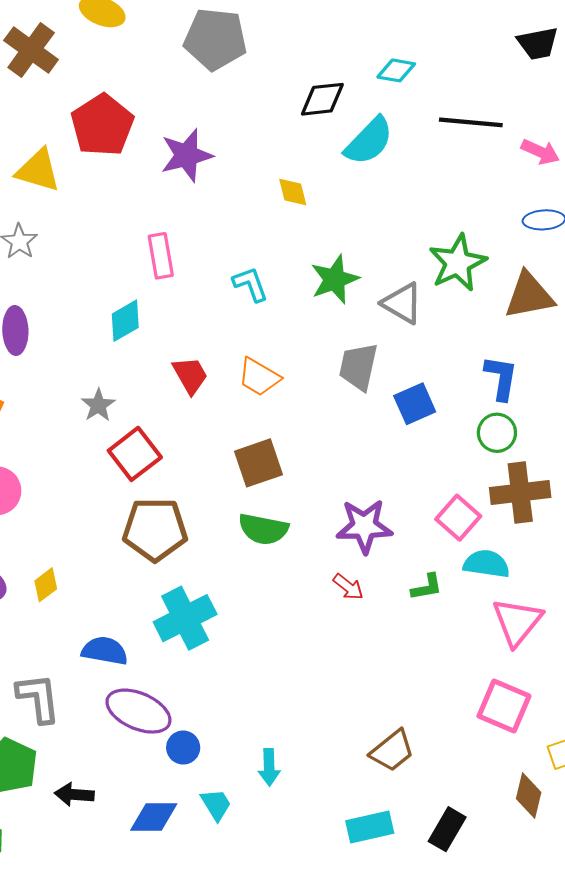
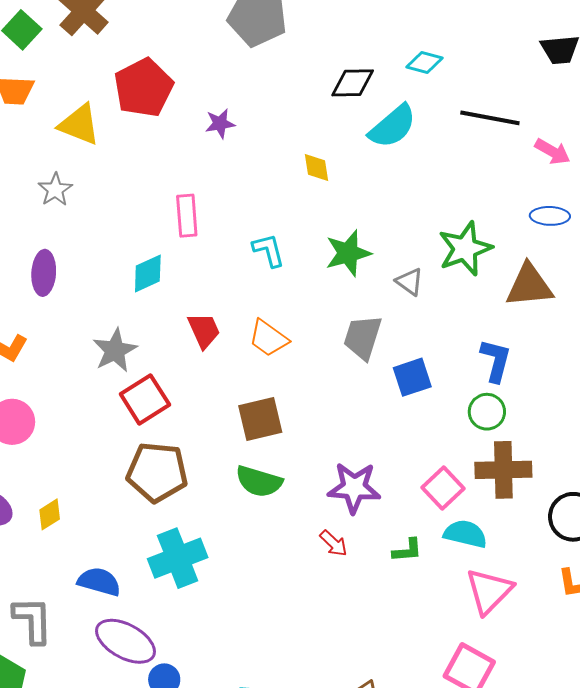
purple star: (187, 155) -> (220, 124), size x0.6
gray triangle: (402, 303) -> (409, 282), size x0.7
gray star: (98, 405) -> (115, 350), size x1.4

